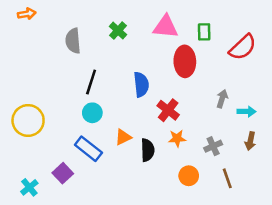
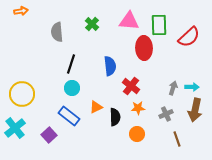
green rectangle: (204, 32) -> (159, 25), size x1.5
gray arrow: (222, 99) -> (173, 88), moved
brown arrow: (250, 141) -> (195, 110), size x1.6
orange circle: (189, 176) -> (137, 134), moved
cyan cross: (29, 187) -> (15, 128), moved, size x1.5

